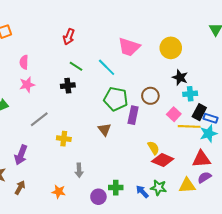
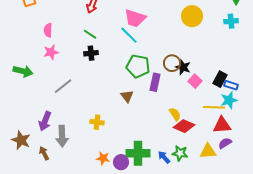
pink trapezoid: (129, 47) -> (135, 18), moved
green line: (76, 66) -> (90, 34), moved
black star: (180, 77) -> (183, 67), moved
cyan cross: (190, 94) -> (231, 21), moved
yellow line: (189, 126) -> (214, 107), moved
yellow cross: (64, 139) -> (97, 122), moved
gray arrow: (79, 170) -> (62, 136), moved, size x1.5
brown arrow: (20, 188) -> (44, 153), turned -56
green cross: (116, 188) -> (138, 153), size x1.6
orange star: (59, 192) -> (103, 158), moved

